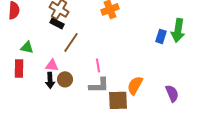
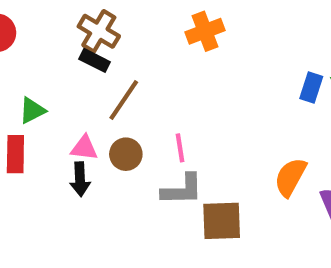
green triangle: (27, 47) -> (32, 110), turned -40
brown circle: (65, 79) -> (126, 154), moved
orange semicircle: (135, 85) -> (290, 177), moved

